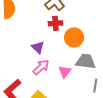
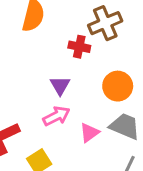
red cross: (55, 23) -> (79, 47), moved

